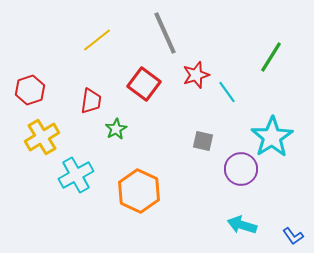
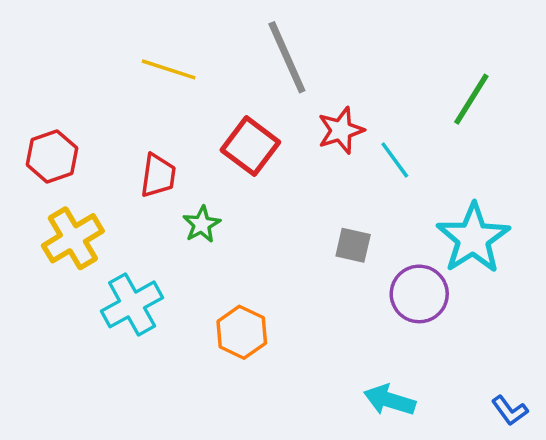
yellow line: (97, 40) -> (169, 69), turned 56
orange hexagon: (139, 191) -> (242, 332), size x0.7
cyan arrow: (242, 225) -> (390, 400), moved

